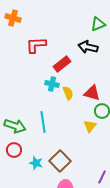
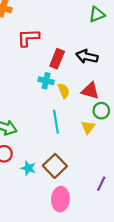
black arrow: (88, 47) -> (87, 56), moved
red rectangle: (62, 64) -> (57, 59), turned -30
cyan line: (43, 122) -> (56, 122), moved

